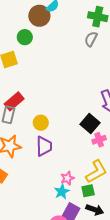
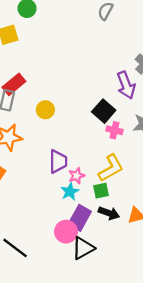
pink cross: (99, 140) -> (114, 130), turned 32
purple trapezoid: (44, 146) -> (58, 161), moved

